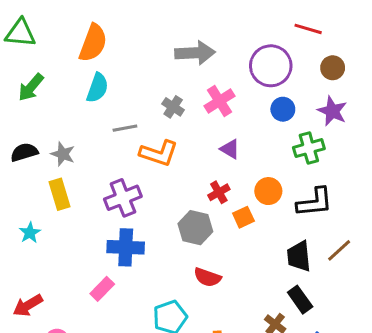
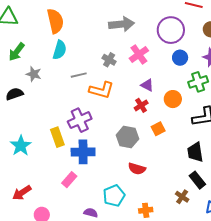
orange semicircle: (93, 43) -> (55, 21), turned -30
gray star: (63, 154) -> (34, 74), moved
orange circle: (268, 191) -> (173, 99), moved
red cross: (219, 192) -> (141, 105), moved
yellow rectangle: (60, 194) -> (57, 137), moved
cyan star: (30, 233) -> (21, 146), size x1.5

